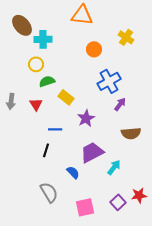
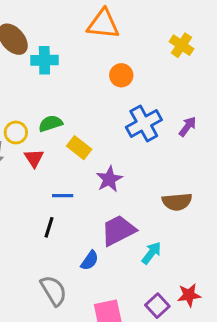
yellow cross: (126, 37) -> (181, 45), moved
yellow circle: (36, 64) -> (16, 132), moved
purple arrow: (120, 104) -> (188, 126), moved
blue semicircle: (73, 172) -> (90, 260), turned 80

